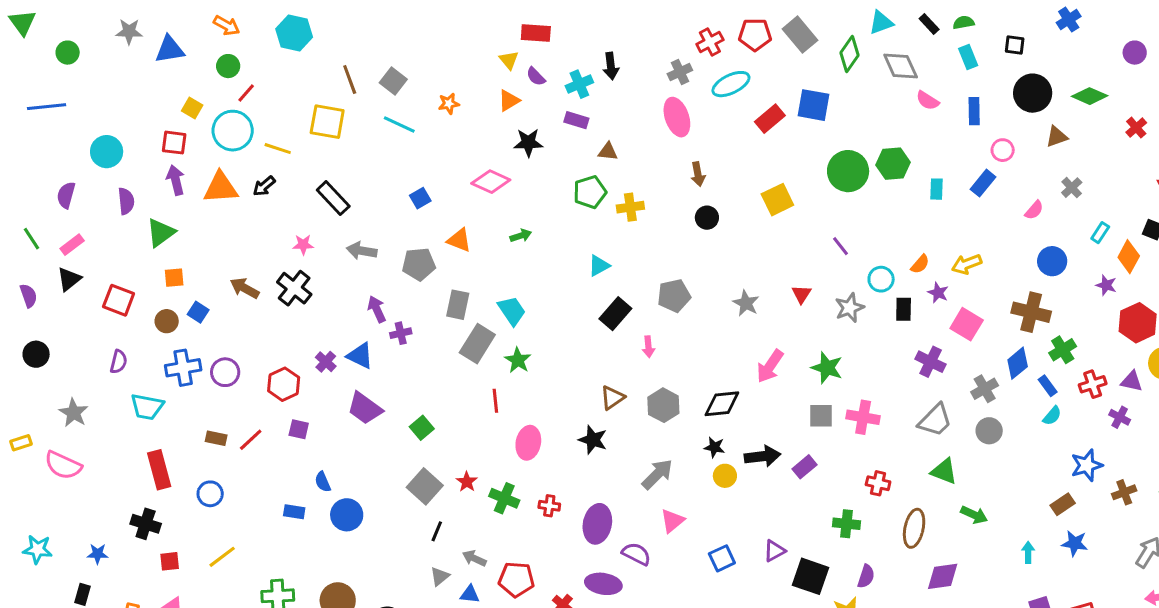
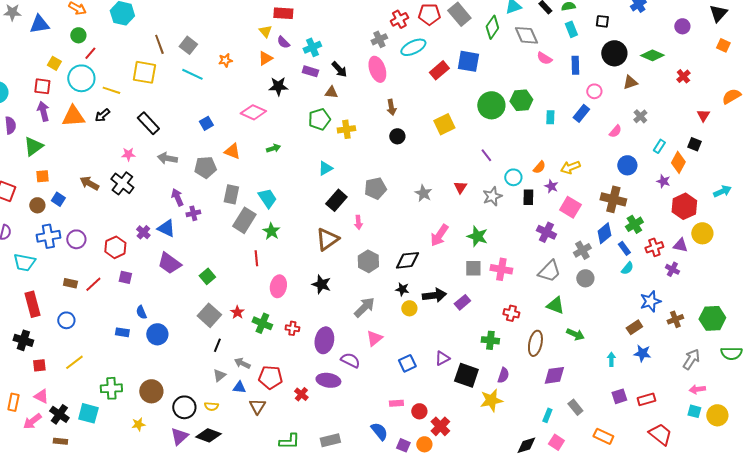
black arrow: (611, 66) -> (339, 69), moved, turned -36
brown triangle: (612, 398) -> (327, 239), moved, size x1.4

